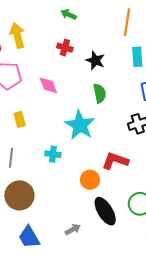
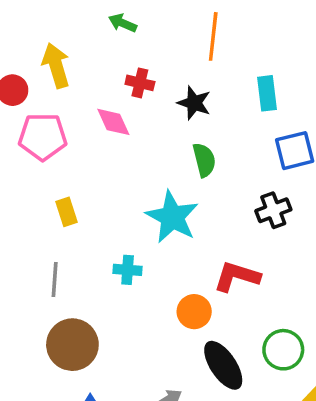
green arrow: (69, 14) -> (123, 23), moved
orange line: (127, 22) -> (213, 36), moved
pink diamond: (48, 85) -> (113, 122), moved

